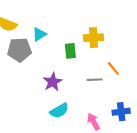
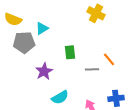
yellow cross: (94, 38) -> (96, 13), moved, turned 30
green rectangle: (70, 51) -> (70, 52), moved
purple star: (53, 82) -> (44, 71), moved

